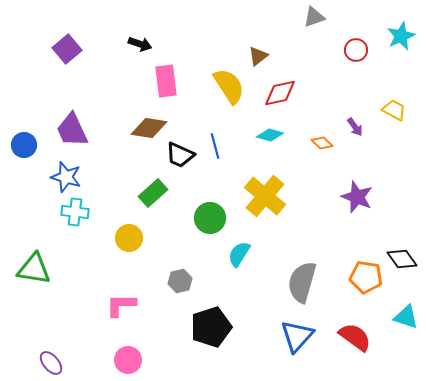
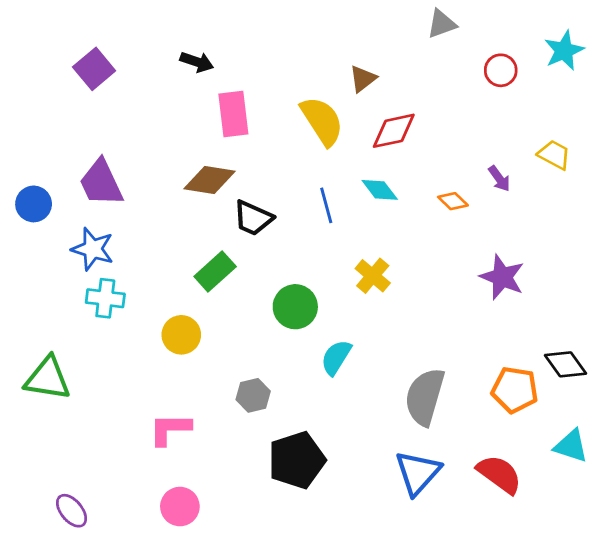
cyan diamond: (270, 135) -> (380, 190), turned 36
blue line: (215, 146) -> (326, 205), moved
yellow cross: (265, 196) -> (373, 276), size x0.6

